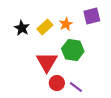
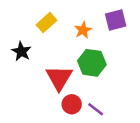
yellow rectangle: (45, 27) -> (47, 23), moved
black star: (22, 28) -> (21, 51), moved

